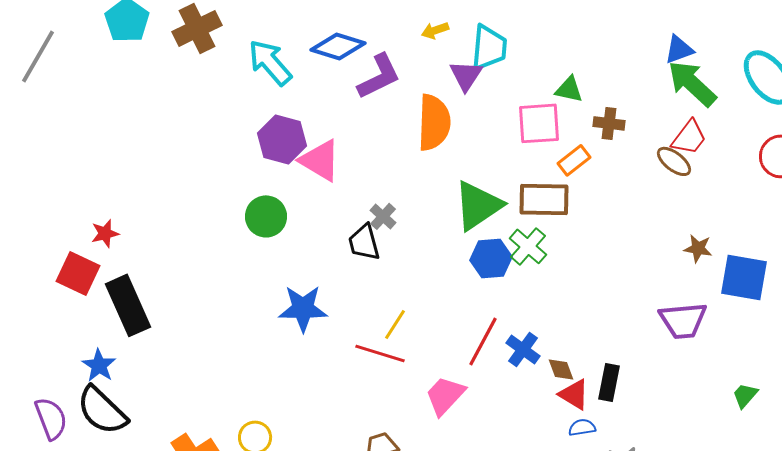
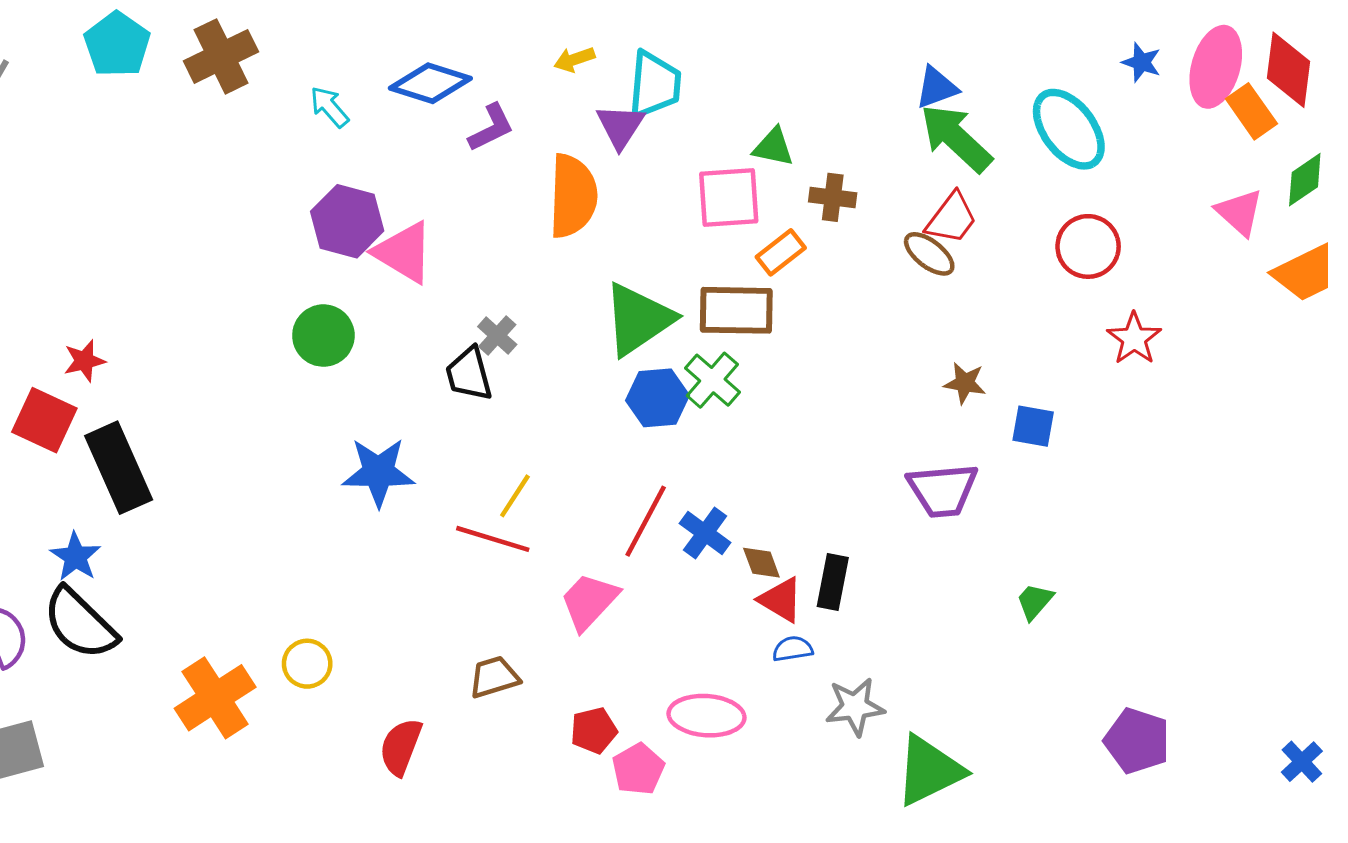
cyan arrow: (270, 62) -> (329, 107), size x0.6
purple L-shape: (379, 76) -> (491, 128), size x0.7
blue square: (744, 277) -> (1033, 426), size x0.6

